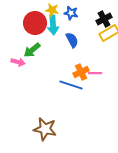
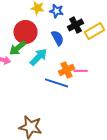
black cross: (104, 19) -> (76, 25), moved
red circle: (35, 23) -> (26, 32), moved
cyan arrow: (53, 25) -> (38, 57), moved, turned -132

